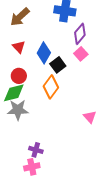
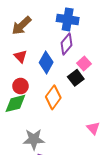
purple diamond: (80, 34) -> (67, 44), moved
black square: (58, 65) -> (76, 78), moved
gray star: (18, 110) -> (34, 139), moved

